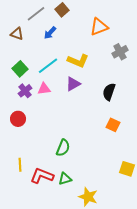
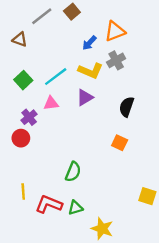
blue arrow: (50, 33) -> (89, 43), moved
gray cross: (120, 52) -> (116, 60), moved
purple cross: (25, 91) -> (29, 117), moved
orange square: (113, 125) -> (120, 143), moved

